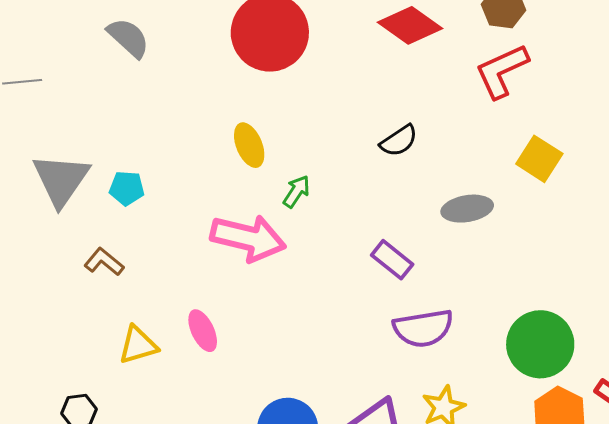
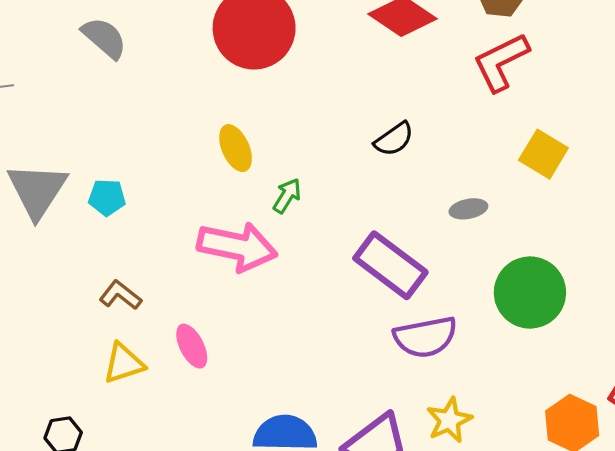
gray ellipse: (467, 209) -> (468, 209), size x0.7
purple rectangle: (392, 260) -> (390, 265), size x1.6
brown L-shape: (104, 262) -> (120, 295), moved
green circle: (540, 344) -> (530, 293), moved

